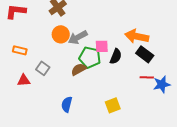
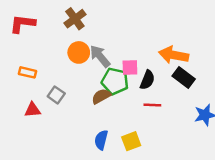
gray arrow: (78, 37) -> (100, 56), turned 78
red line: (147, 77) -> (152, 105), moved
blue semicircle: (67, 104) -> (101, 140), moved
yellow square: (113, 105) -> (131, 141), moved

